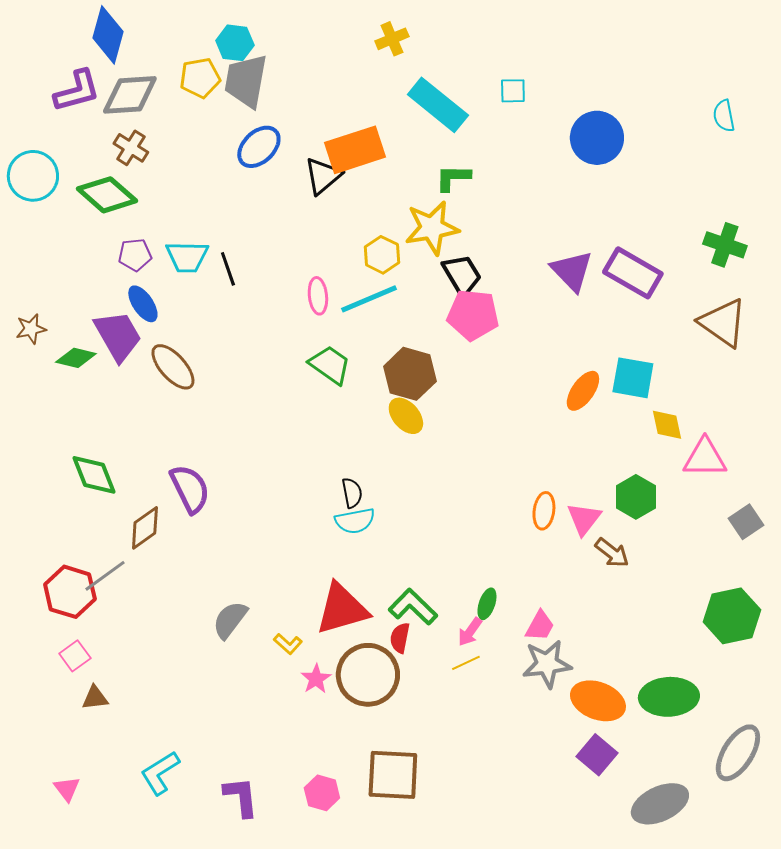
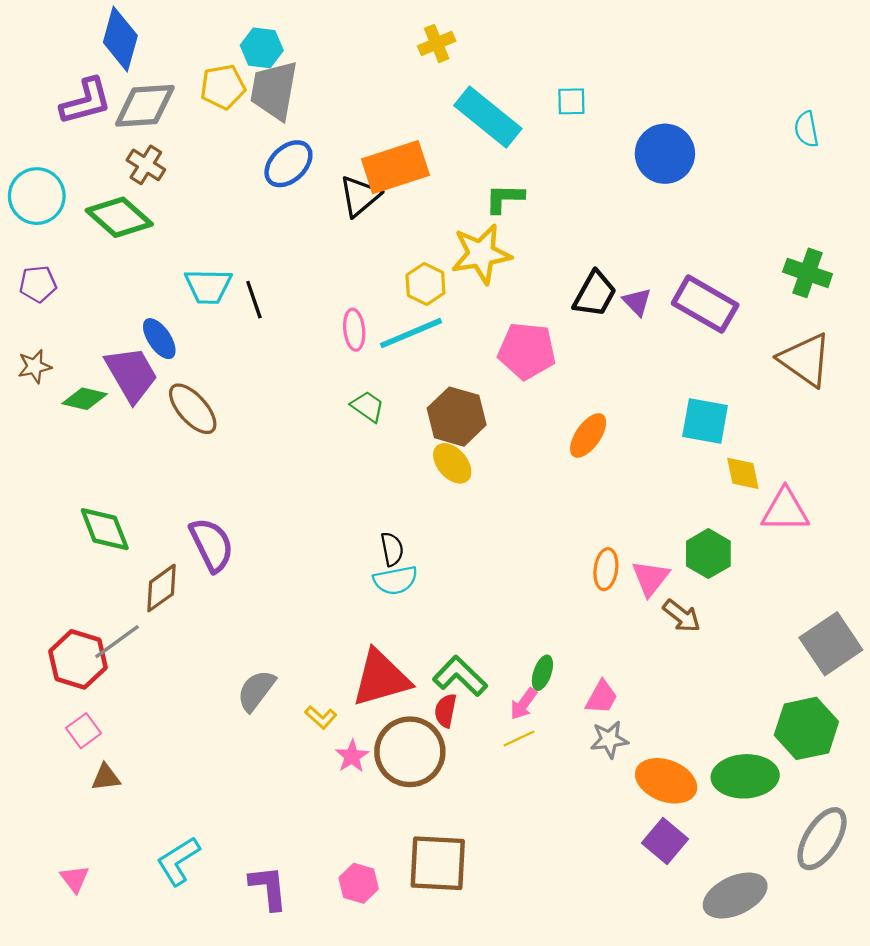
purple pentagon: (135, 255) -> (38, 284), moved
purple triangle: (572, 271) -> (637, 302), size x0.6
black trapezoid: (462, 275) -> (595, 294), moved, turned 60
green trapezoid: (330, 365) -> (368, 407), size x0.7
orange ellipse: (583, 391) -> (588, 435), moved
gray square: (746, 522) -> (831, 644), moved, size x1.6
green hexagon: (732, 616) -> (806, 728), moved
gray star: (547, 664) -> (609, 740), size x0.7

